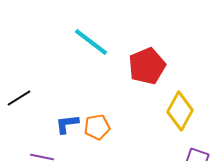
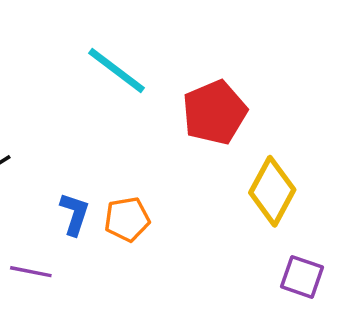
blue L-shape: (67, 124) -> (75, 214), turned 115

